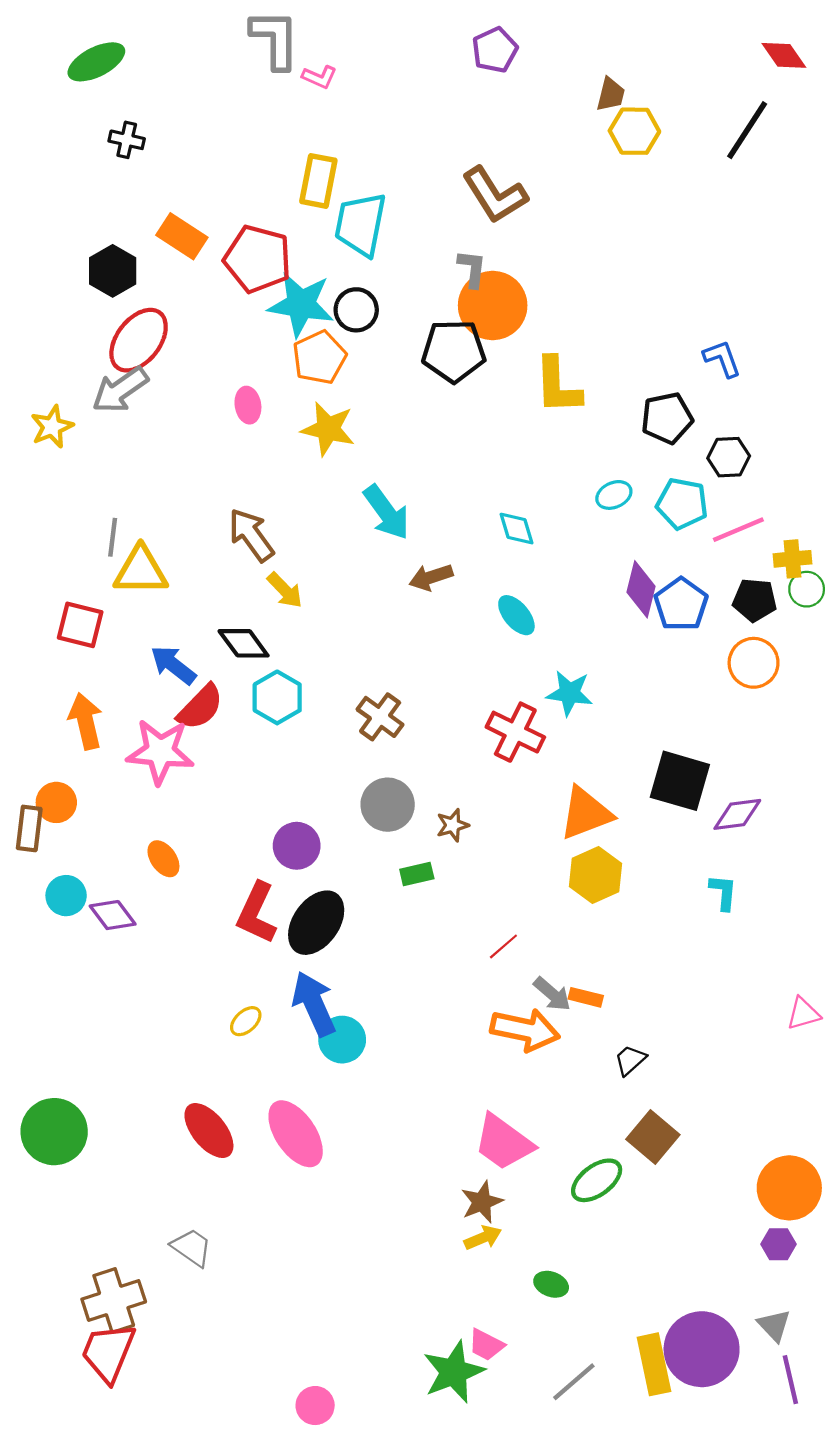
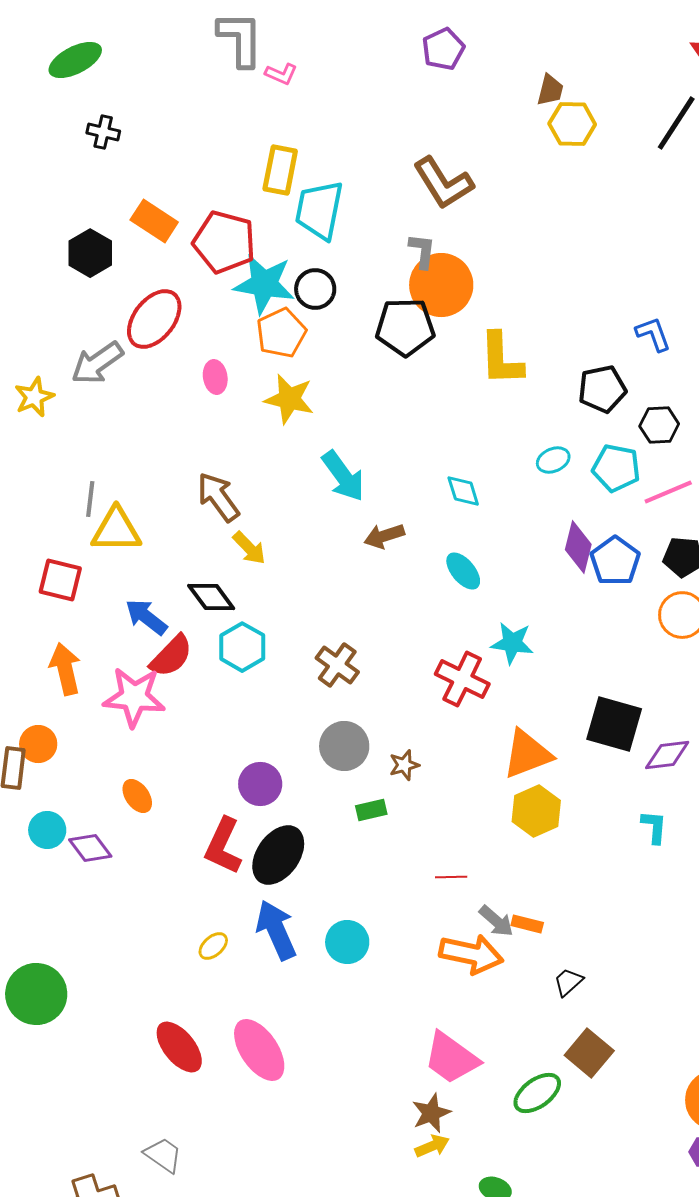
red ellipse: (139, 340) -> (154, 319), moved
red line: (503, 946) -> (451, 877), turned 40
cyan circle: (342, 1040) -> (347, 942), moved
green circle: (54, 1132) -> (36, 994), moved

